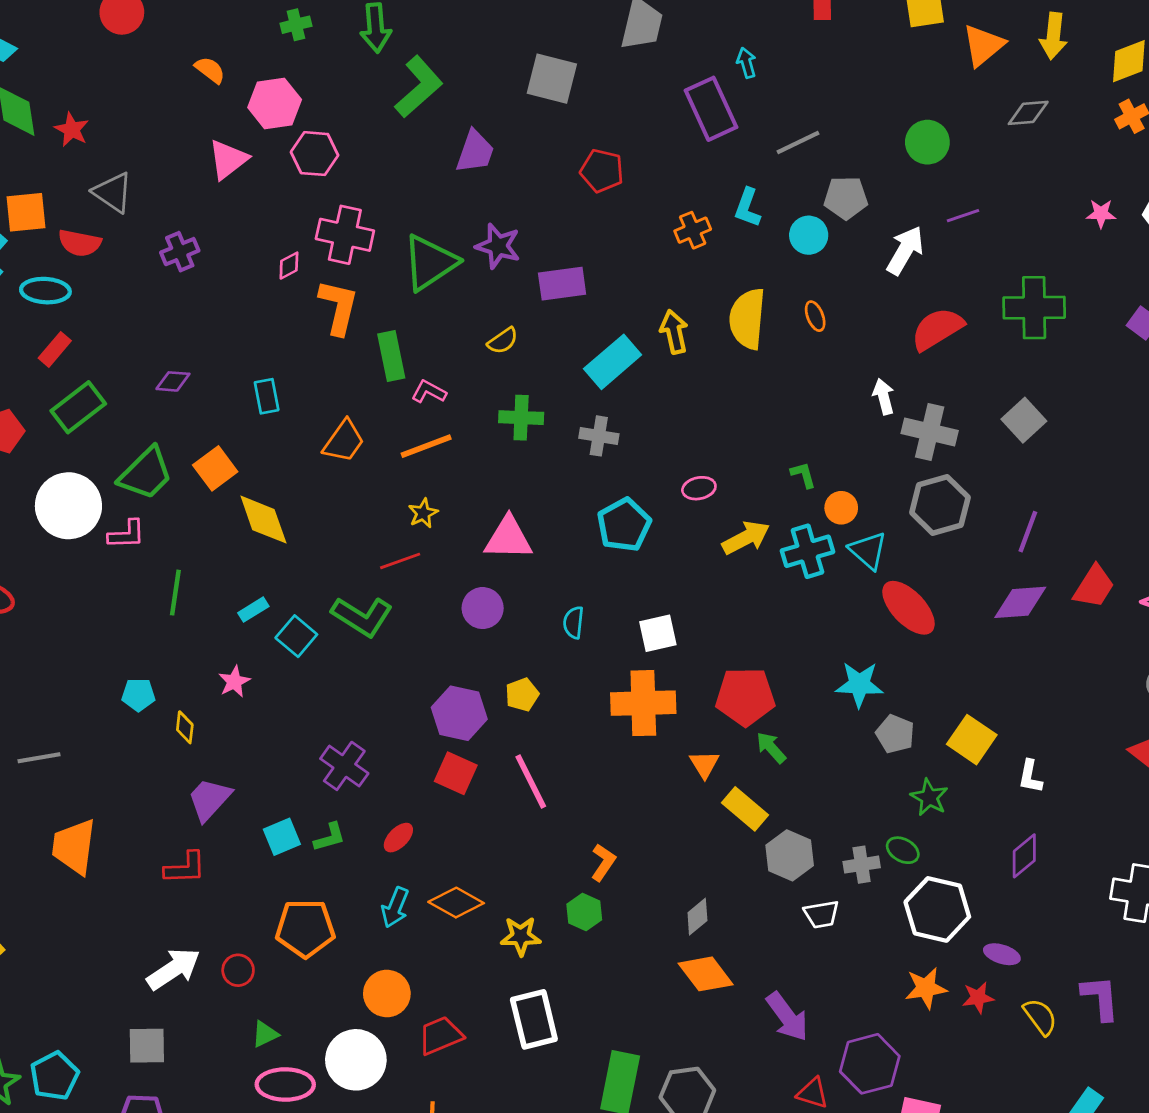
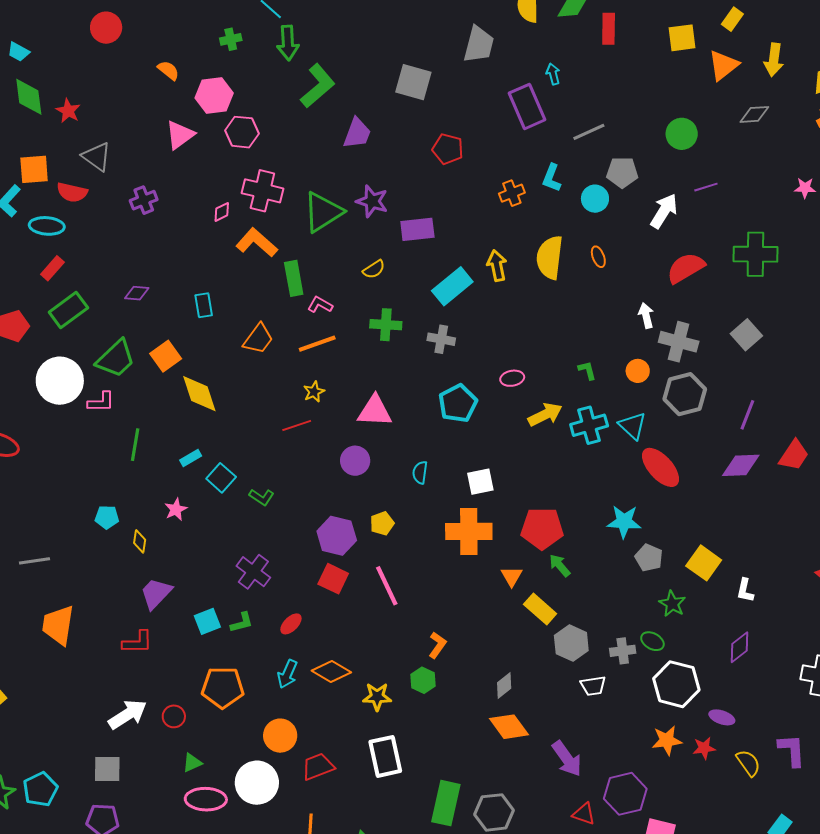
orange L-shape: (338, 307) -> (257, 242), turned -63
orange circle: (841, 508) -> (638, 371), moved
green L-shape: (362, 616) -> (262, 497), moved, size x0.6

